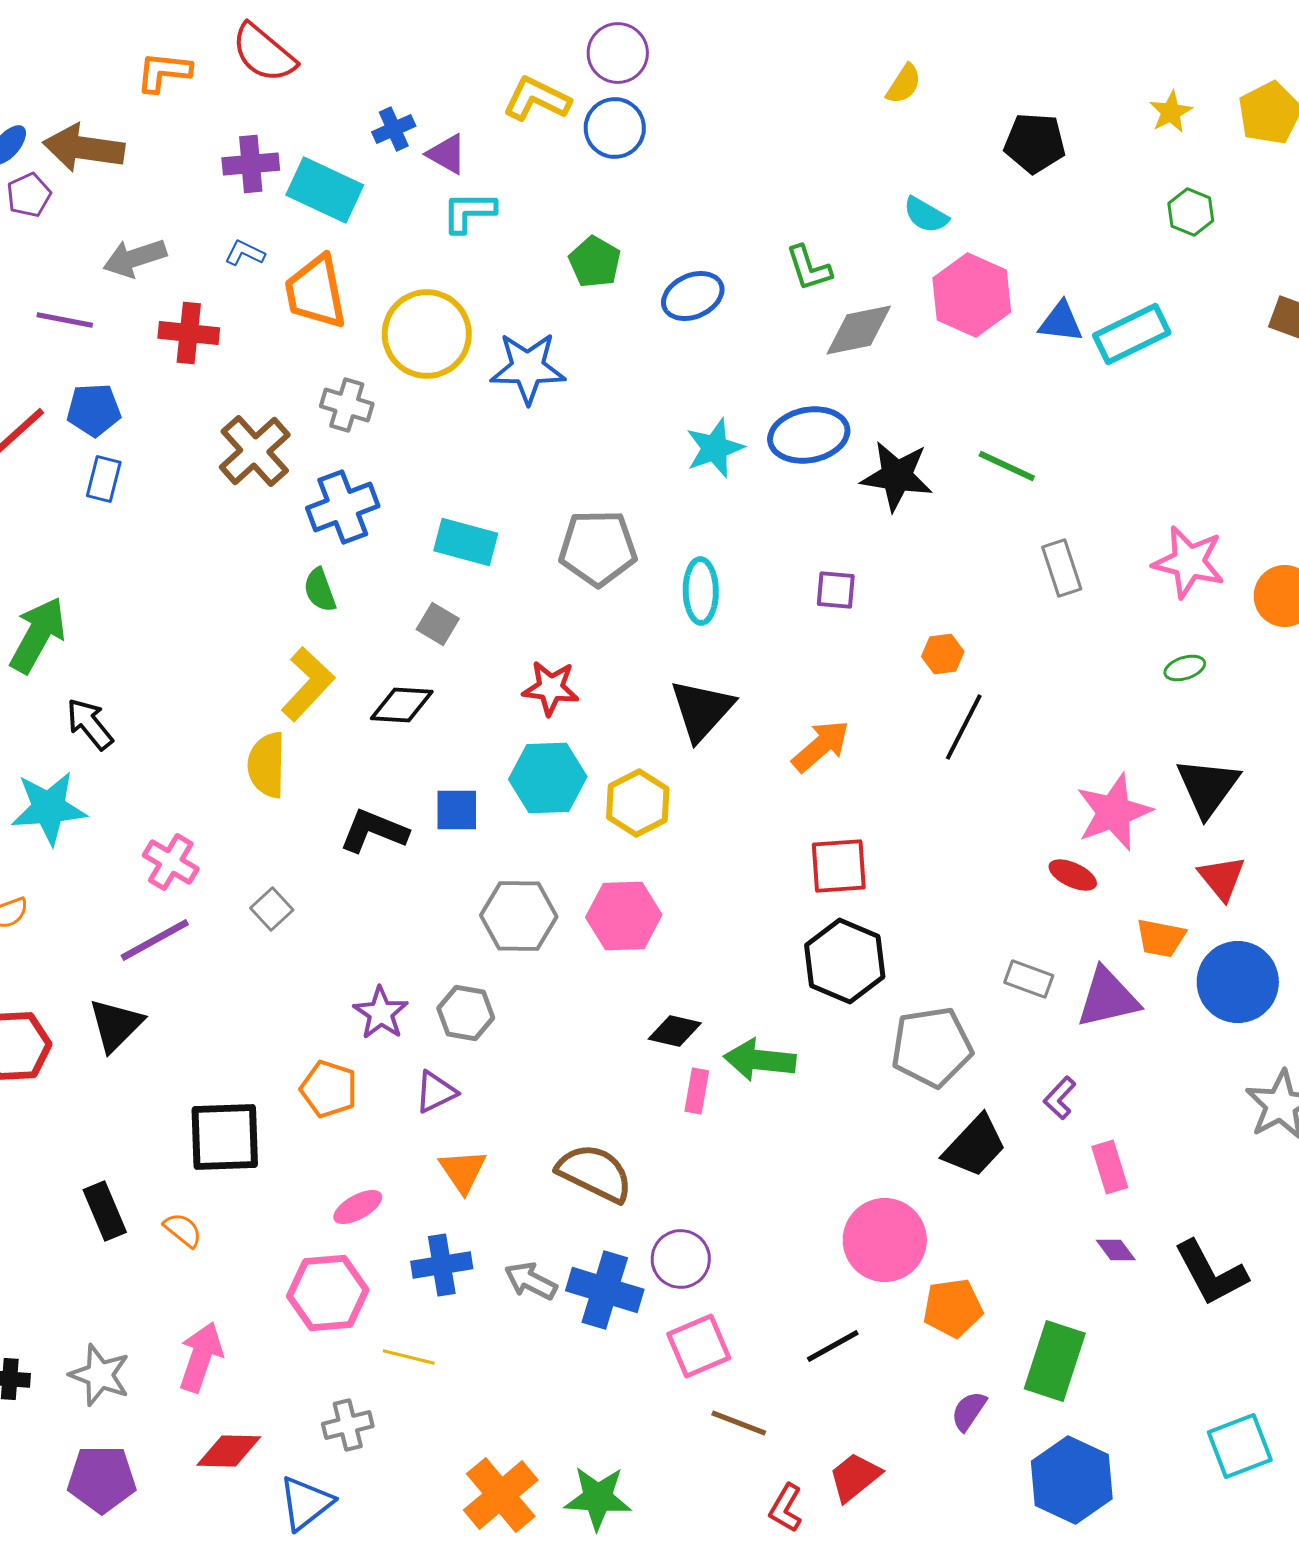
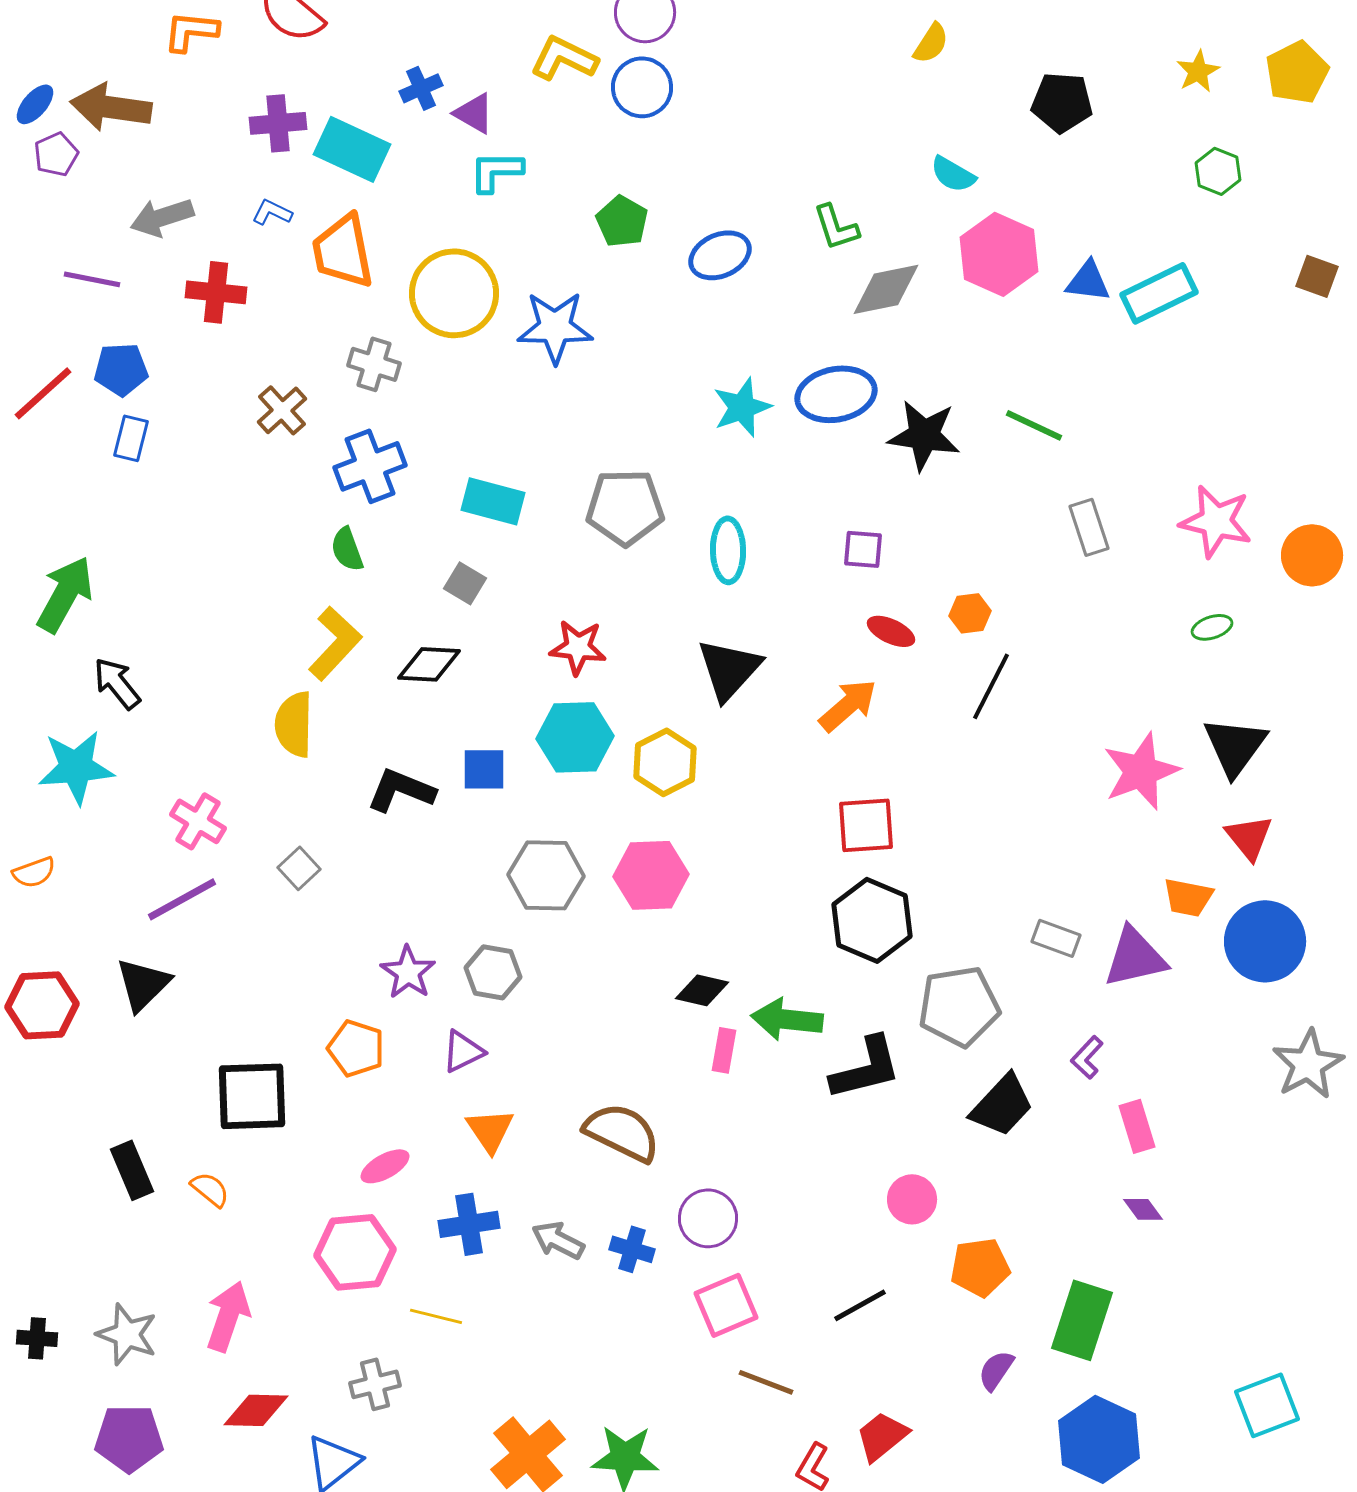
brown cross: (255, 451) -> (282, 410), size x0.7
red ellipse: (1073, 875) -> (891, 631), moved
pink circle: (885, 1240) -> (912, 1199), size x0.6
black L-shape: (1211, 1273) -> (866, 1068), moved, turned -76
blue cross: (605, 1290) -> (632, 1249), size x0.6

